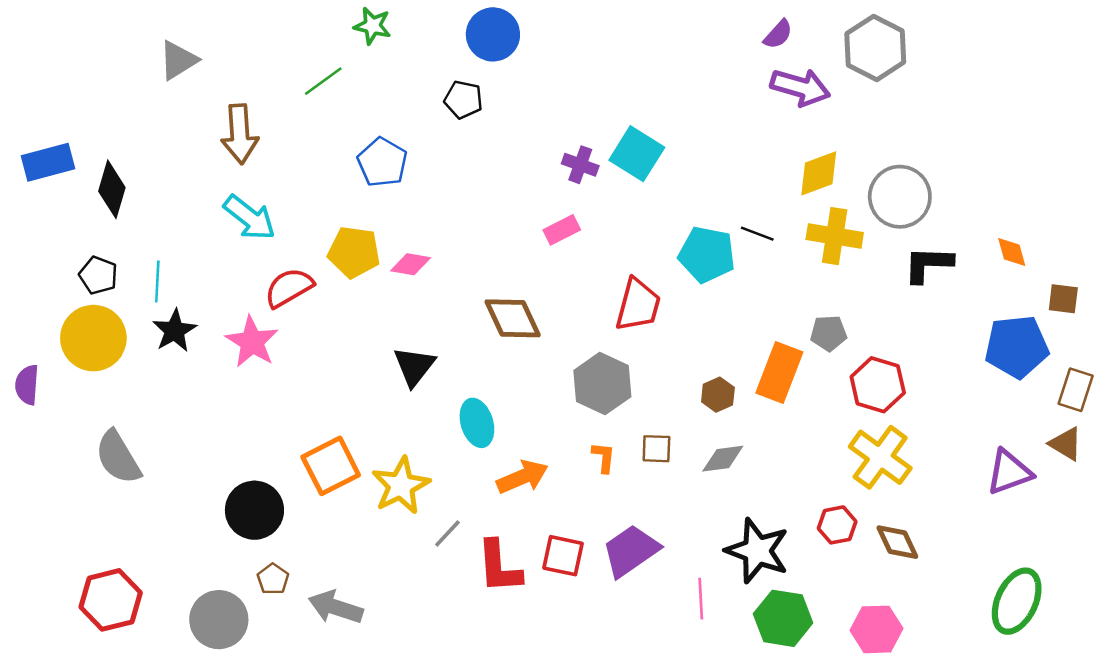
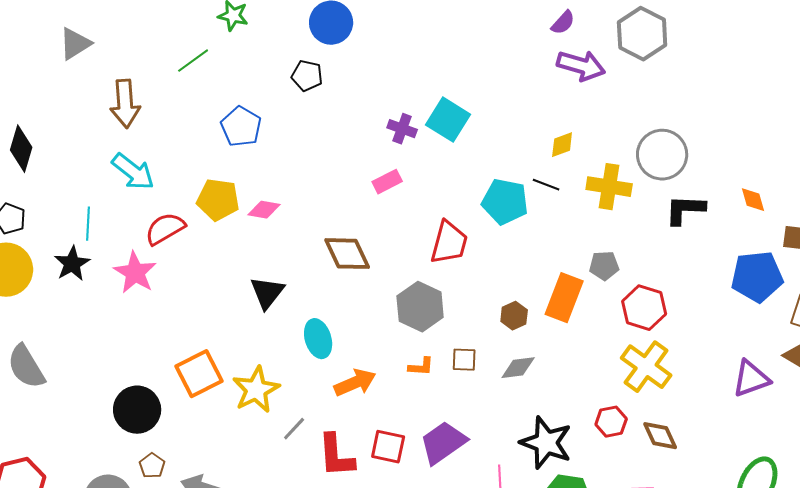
yellow diamond: (819, 173) -> (562, 145), moved, size x0.7
cyan line: (157, 282) -> (88, 224), moved
orange L-shape: (604, 457) -> (421, 367), turned 88

